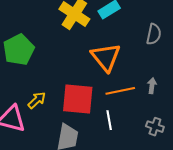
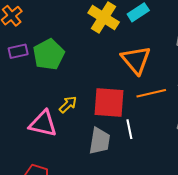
white line: (109, 120) -> (129, 129), moved

